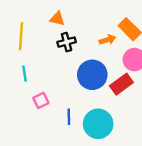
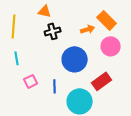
red rectangle: (121, 84) -> (102, 81), moved
blue line: (69, 117) -> (55, 86), moved

